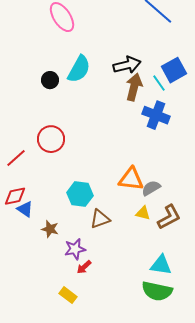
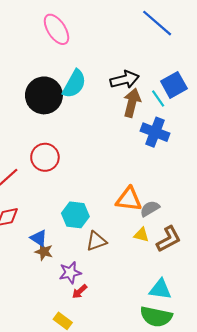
black circle: (50, 80) -> (44, 95), size x2.0
blue triangle: (25, 209) -> (39, 238), moved

